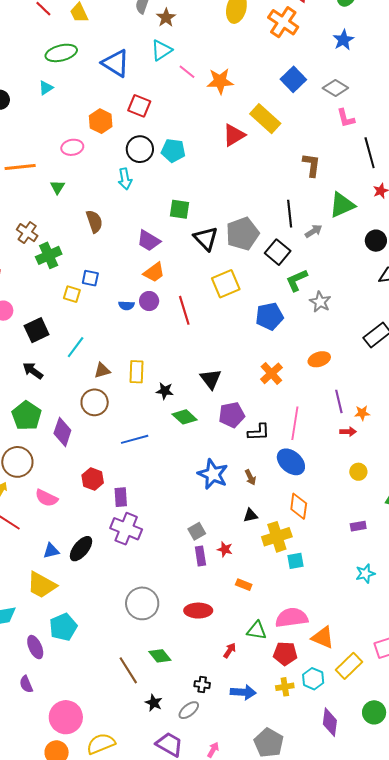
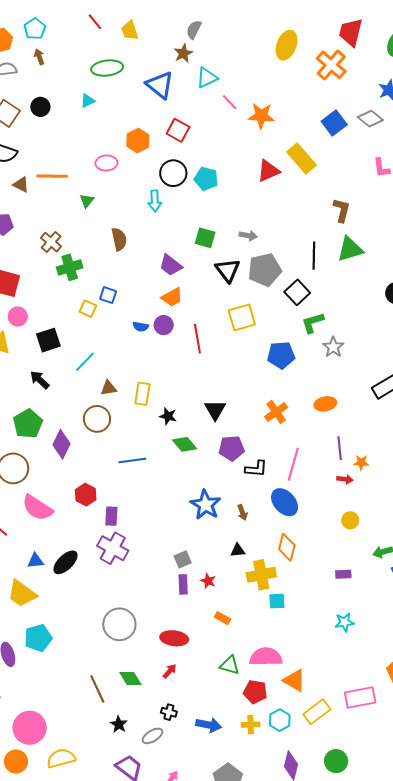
brown star: (166, 18) -> (183, 53), moved
gray diamond: (335, 88) -> (370, 119), moved
green triangle: (342, 205) -> (350, 249), moved
gray arrow: (314, 231) -> (248, 236), moved, turned 36
pink semicircle: (46, 498) -> (37, 508), size x1.4
red arrow: (230, 650) -> (170, 671), moved

